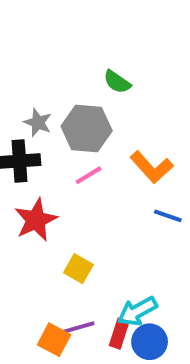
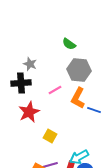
gray hexagon: (87, 129) -> (79, 70), moved
orange L-shape: (152, 167) -> (78, 98), moved, turned 70

